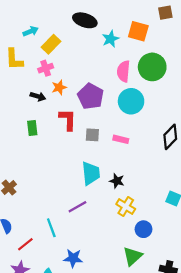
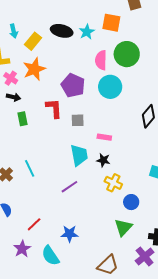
black ellipse: (85, 20) -> (62, 31), moved
cyan arrow: (31, 31) -> (14, 31), turned 104
pink cross: (46, 68) -> (11, 78), moved, turned -32
orange star: (59, 87) -> (34, 69), moved, size x1.6
black arrow: (38, 96) -> (13, 97), moved
pink rectangle: (121, 139) -> (104, 137), moved
cyan line: (51, 228) -> (30, 168), moved
red line: (25, 244) -> (34, 224), moved

